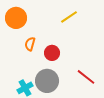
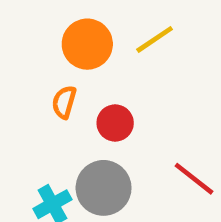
orange circle: (16, 18) -> (87, 44), moved

